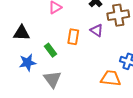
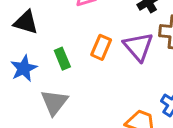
purple triangle: (97, 30) -> (138, 47), size x1.5
blue star: (28, 63) -> (24, 68), turned -30

